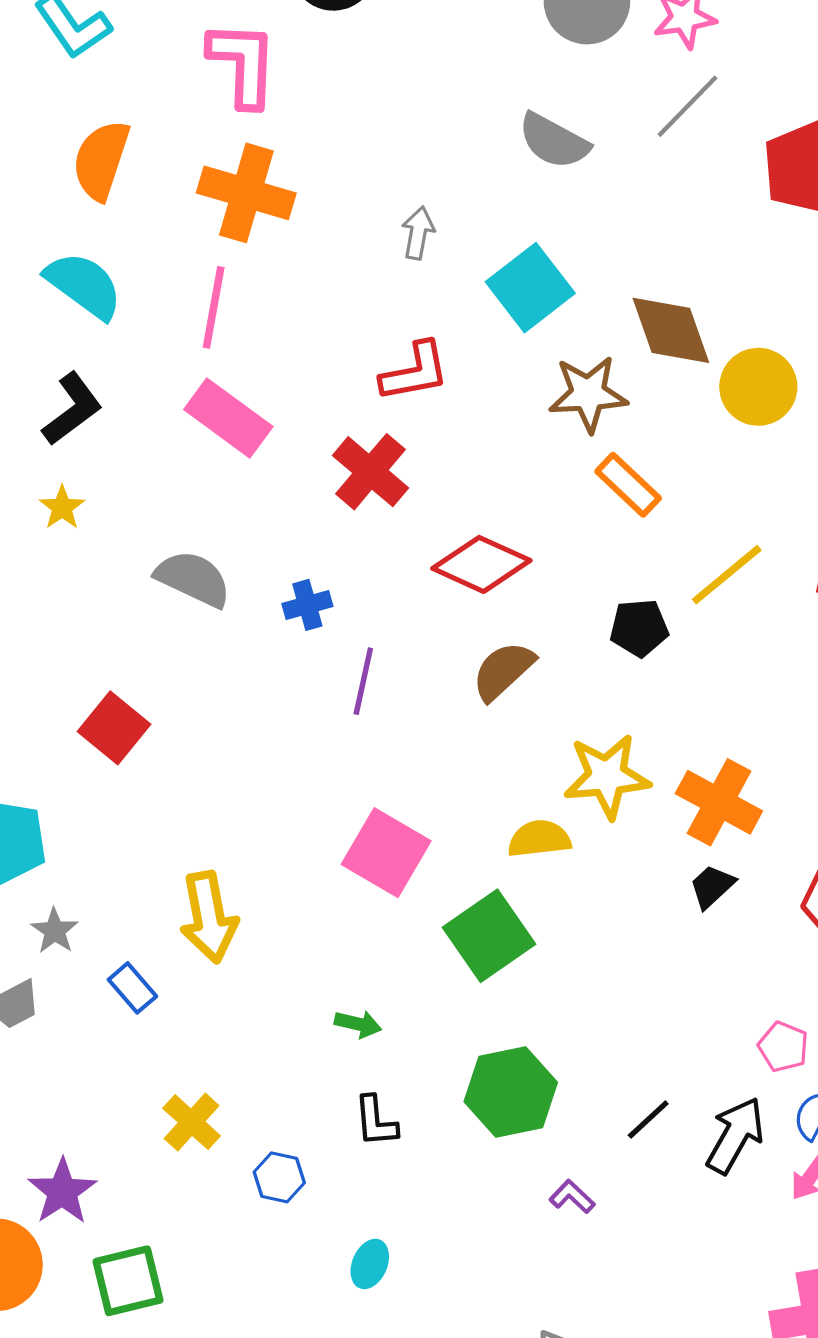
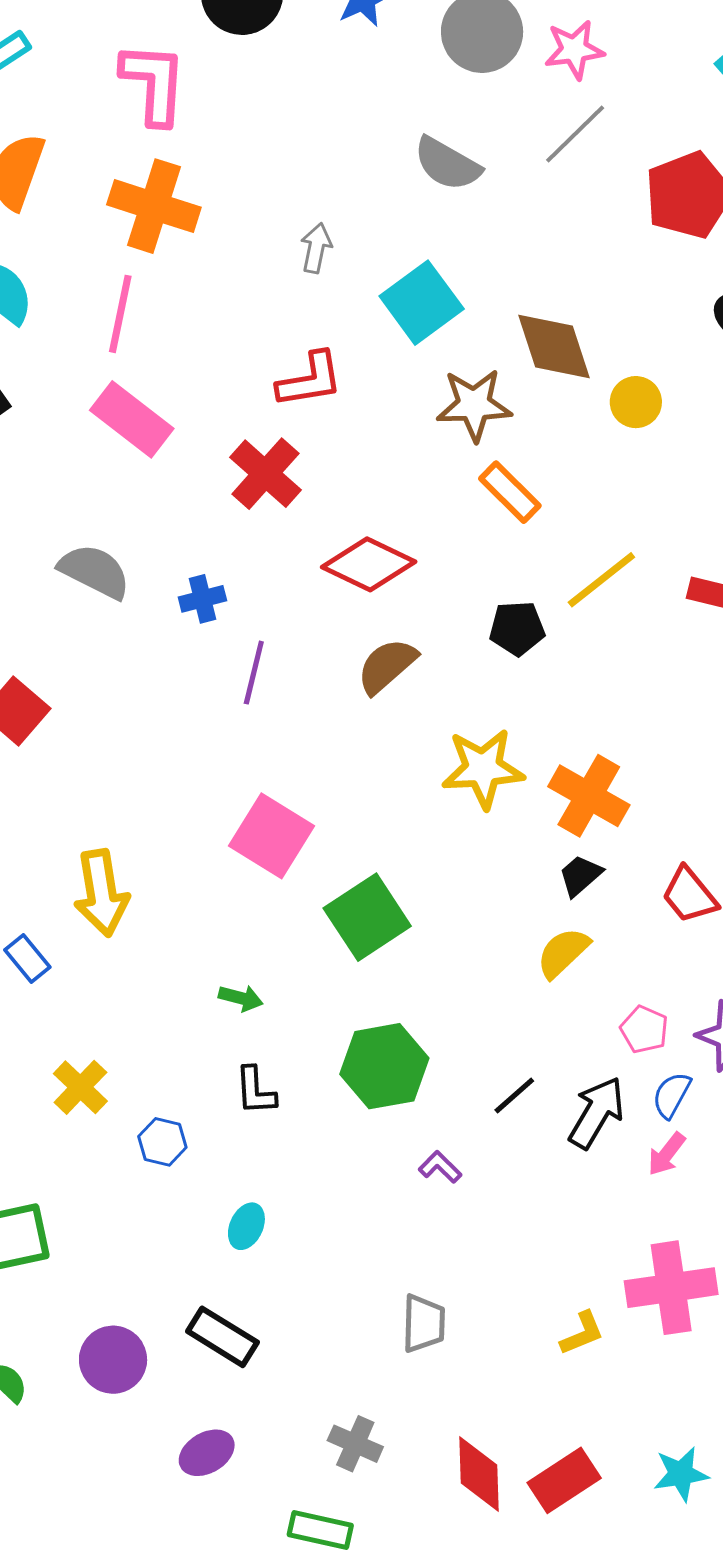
yellow circle: (758, 387) -> (636, 402), size x0.7
yellow semicircle: (539, 839) -> (563, 953), moved, turned -38

